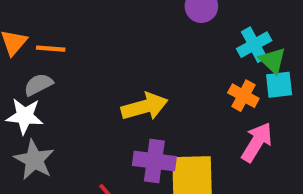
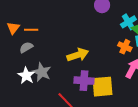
white star: (25, 116) -> (26, 76), moved, turned 30
gray star: (34, 160) -> (42, 72), moved

